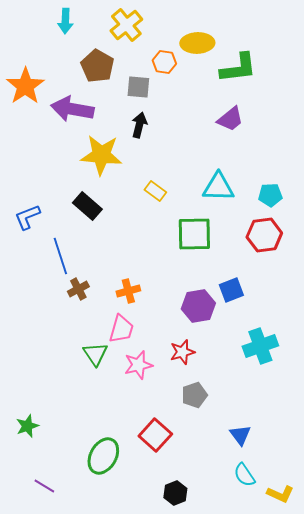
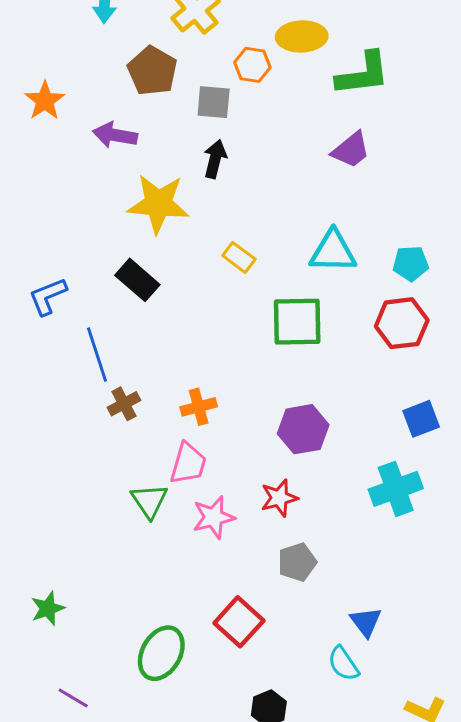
orange star: (25, 86) -> (45, 101), size x0.7
purple arrow: (72, 109) -> (115, 135), size x0.7
blue square: (231, 290) -> (421, 419), moved
cyan semicircle: (244, 475) -> (343, 664), moved

